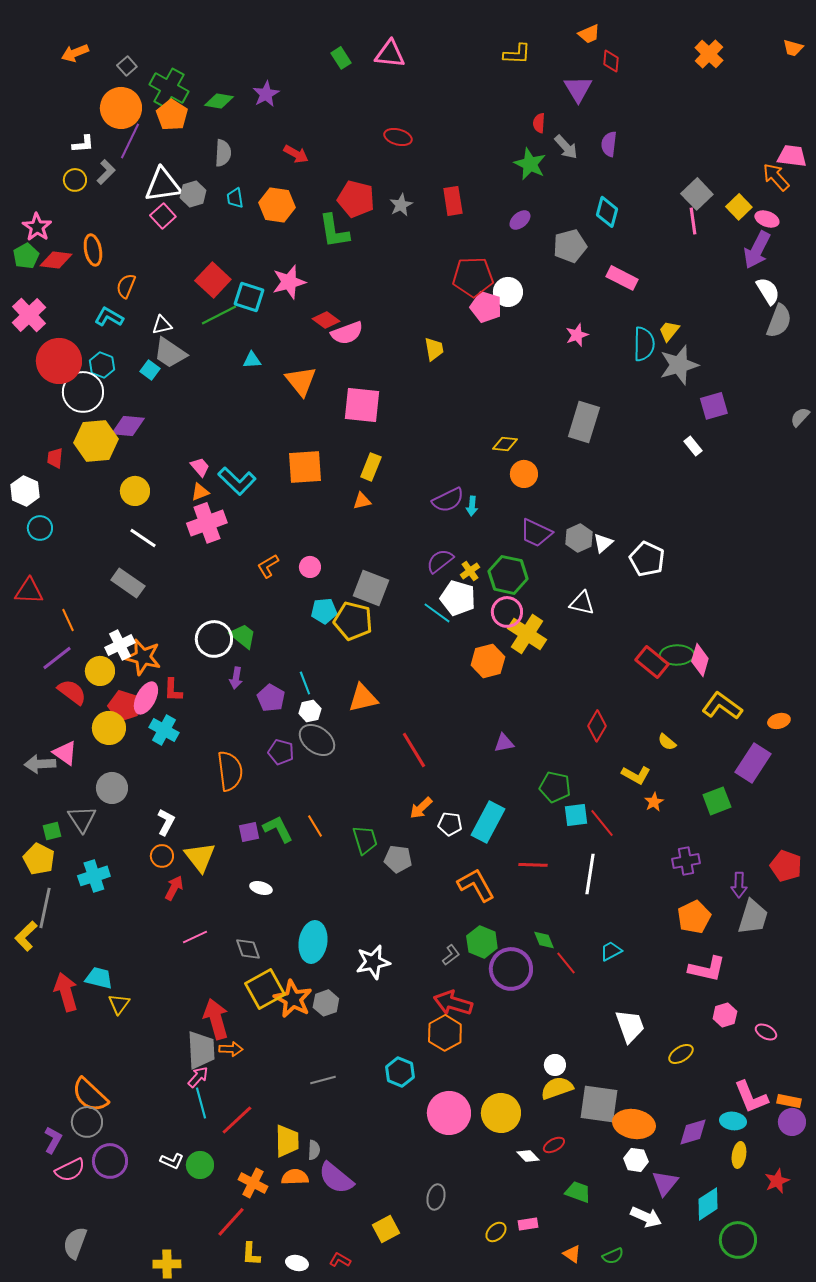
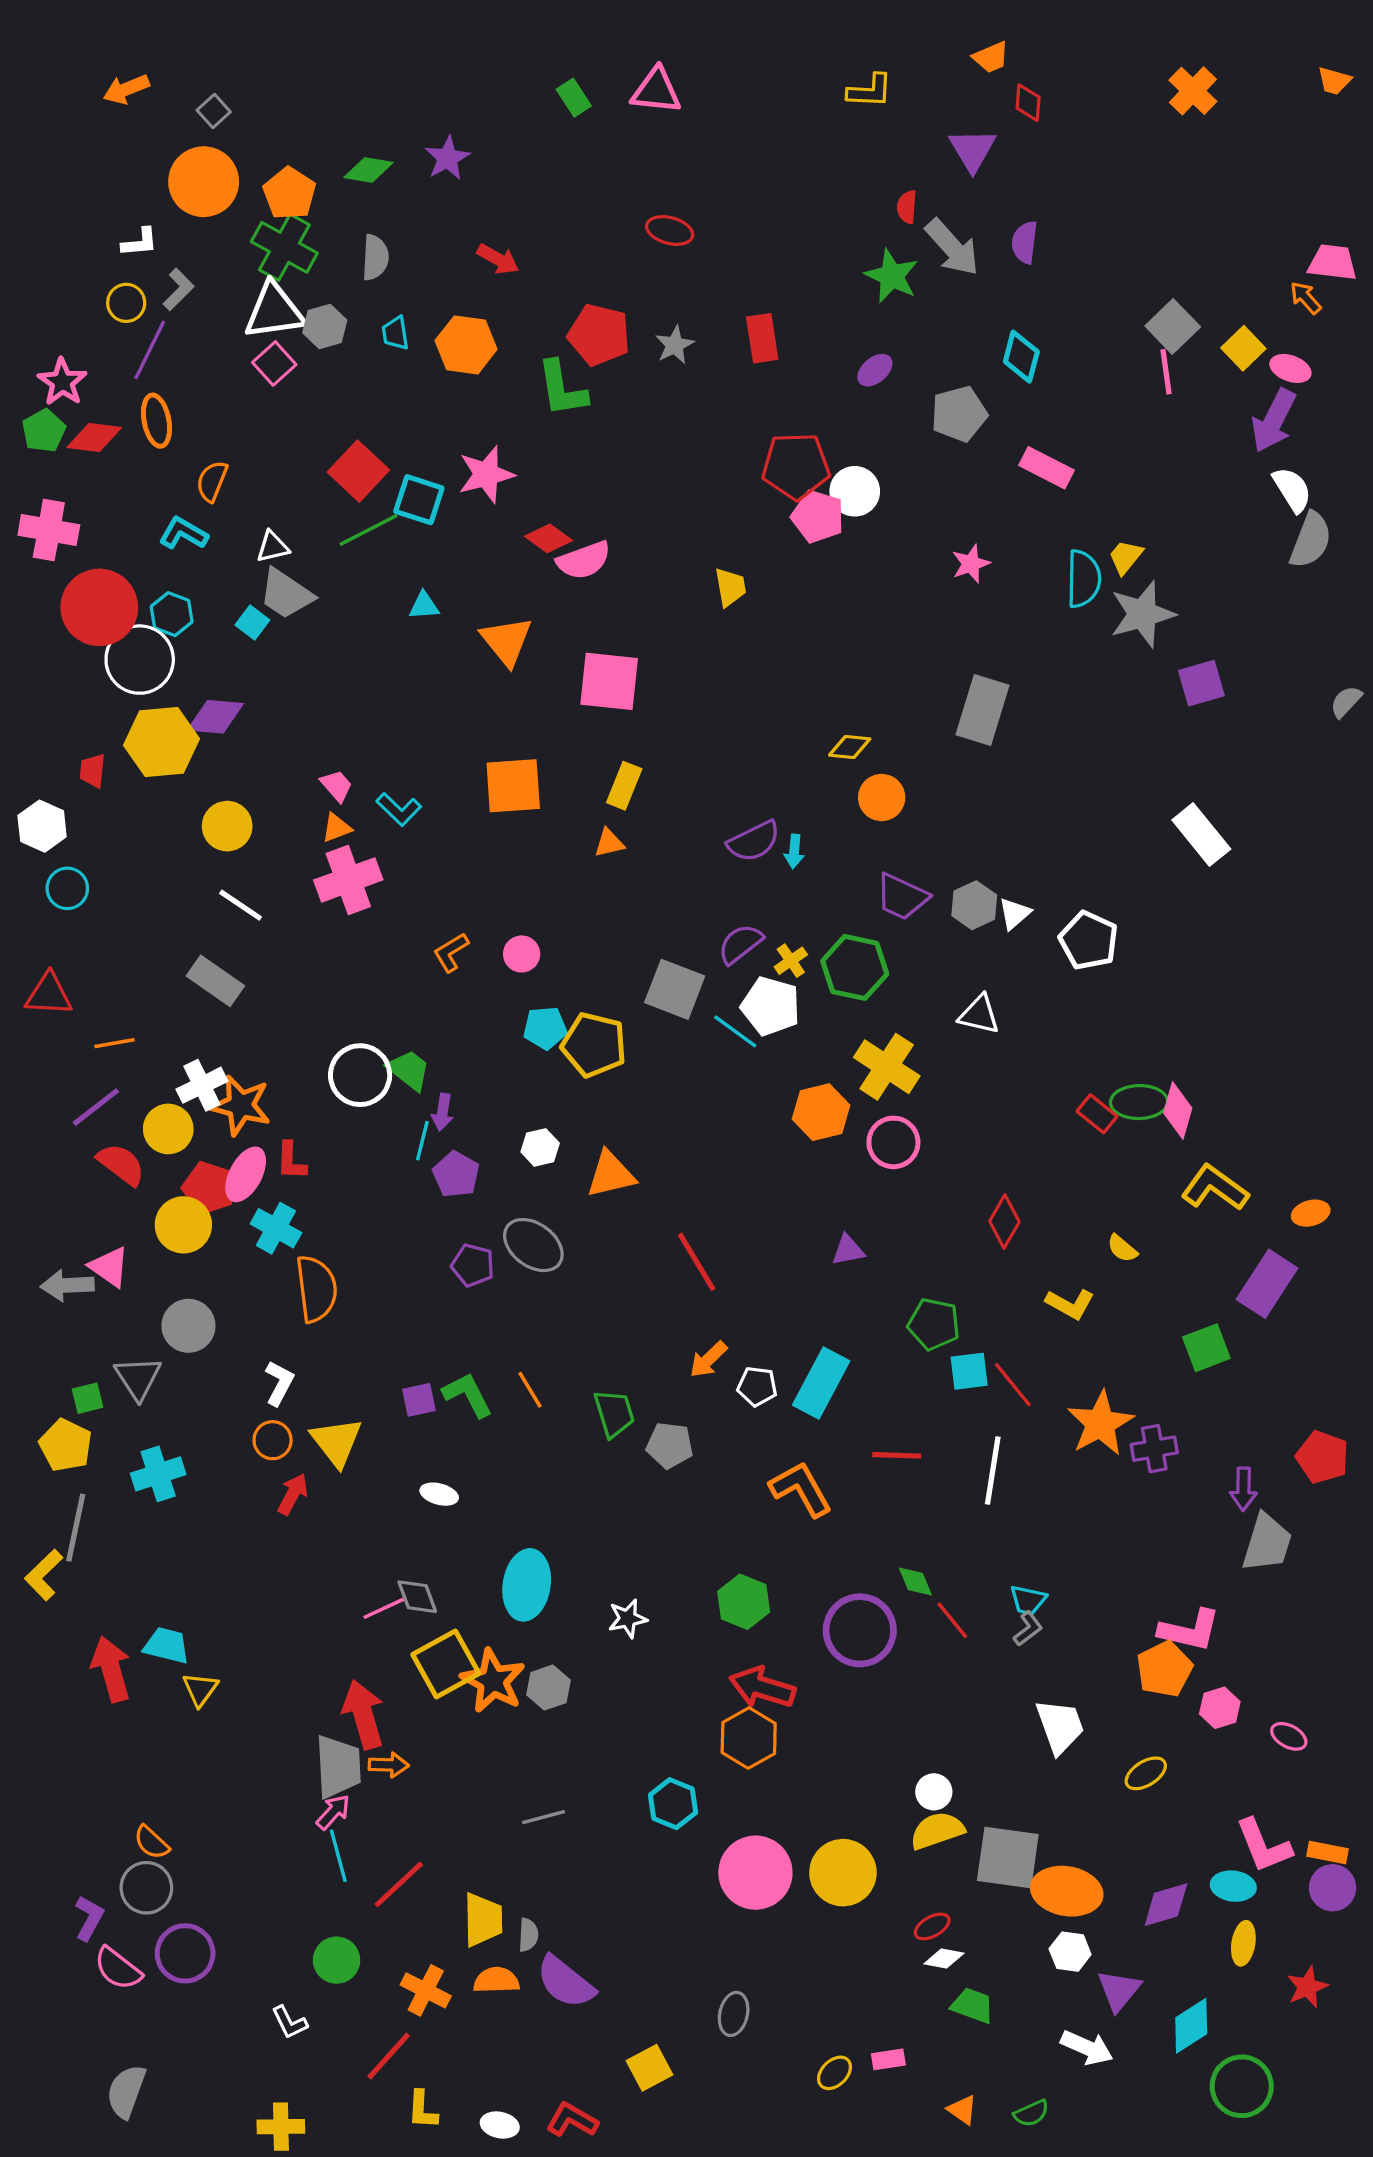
green cross: (169, 88) -> (284, 247), moved
purple line: (130, 141) -> (150, 350), moved
gray arrow: (566, 147) -> (952, 247), size x1.4
orange arrow: (776, 177) -> (1306, 298), size x0.7
pink cross: (29, 315) -> (49, 530), turned -36
white rectangle: (693, 446) -> (1201, 835), moved, size x1.8
cyan L-shape: (237, 481) -> (399, 809), size x0.7
gray square: (371, 588) -> (675, 989), moved
pink circle: (507, 612) -> (893, 1142), moved
orange line: (68, 620) -> (114, 1043), turned -75
red rectangle: (652, 662) -> (1097, 1114), size x0.7
purple arrow: (236, 678) -> (443, 1112), moved
cyan line: (305, 683) -> (422, 1141), moved, turned 35
white hexagon: (310, 711) -> (540, 1147), moved
orange semicircle: (230, 771) -> (316, 1289), moved
orange star: (654, 802) -> (1100, 1423), moved, size x2.0
orange pentagon: (694, 917) -> (1164, 1669), moved
pink line: (195, 937) -> (384, 1608), moved
green hexagon: (482, 942) -> (744, 1602), moved
cyan trapezoid: (611, 951) -> (1028, 1600), turned -140
gray L-shape: (451, 955) -> (1028, 1629), moved
white star: (373, 962) -> (628, 1619), size x0.7
orange semicircle: (90, 1095) -> (151, 1842), size x0.6
white diamond: (528, 1156) -> (944, 1958), moved, turned -35
white L-shape: (172, 1161) -> (289, 2022), moved, turned 40
pink semicircle: (70, 1170) -> (118, 1969), turned 64
red L-shape: (340, 1260) -> (572, 2120), size x1.4

